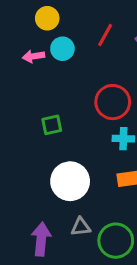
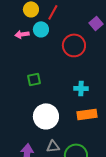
red line: (105, 35) -> (53, 12), moved
red circle: (113, 102) -> (74, 45), moved

